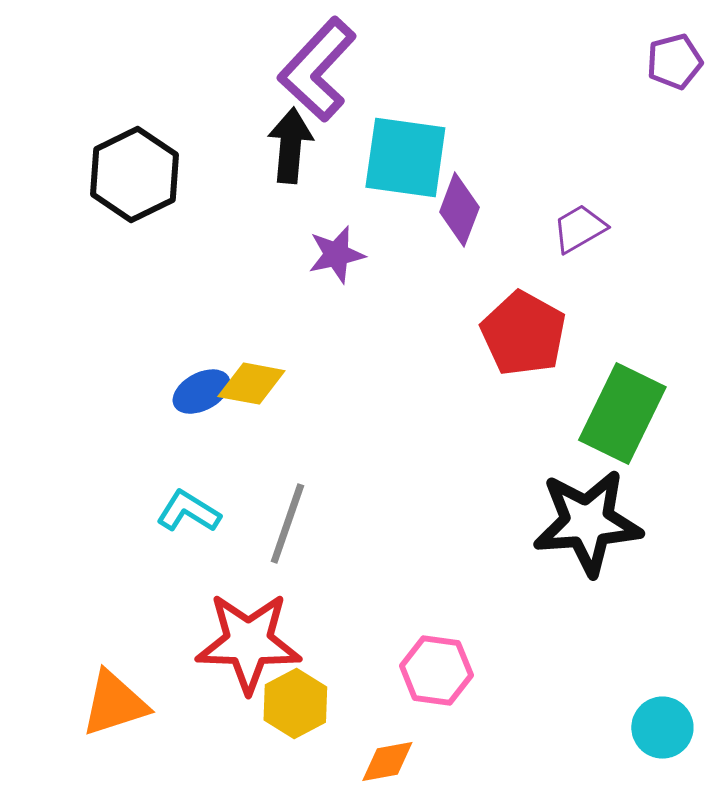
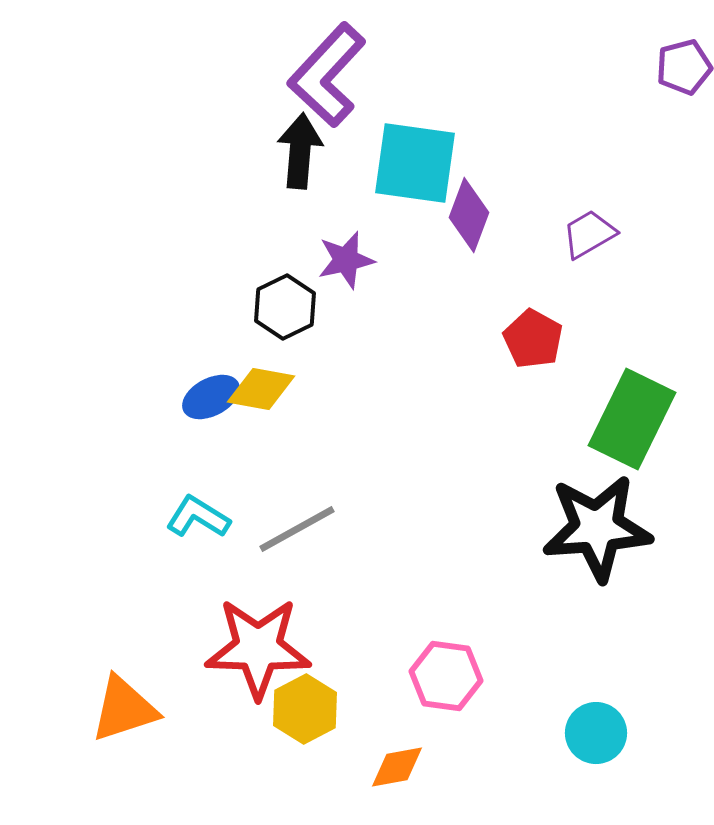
black hexagon: (134, 175) -> (285, 307), moved, size x0.7
red pentagon: (523, 334) -> (533, 339), size x0.7
gray line: (287, 524) -> (297, 529), turned 42
cyan circle: (662, 728) -> (596, 733), moved

